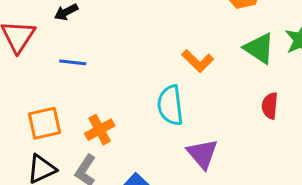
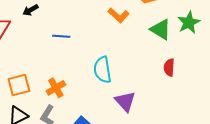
orange L-shape: (198, 61) -> (119, 15), moved
blue line: (73, 62) -> (61, 36), moved

